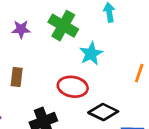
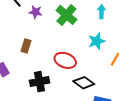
cyan star: (91, 54) -> (97, 41), moved

